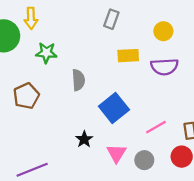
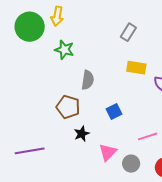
brown pentagon: (26, 96) -> (68, 107), moved, turned 30
blue square: (114, 108) -> (114, 111), size x0.6

